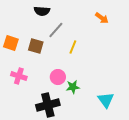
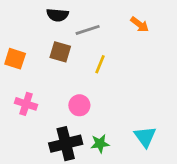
gray line: (56, 30) -> (88, 30), moved, turned 30
brown square: (36, 46) -> (60, 52), moved
green star: (73, 87) -> (100, 144), moved

